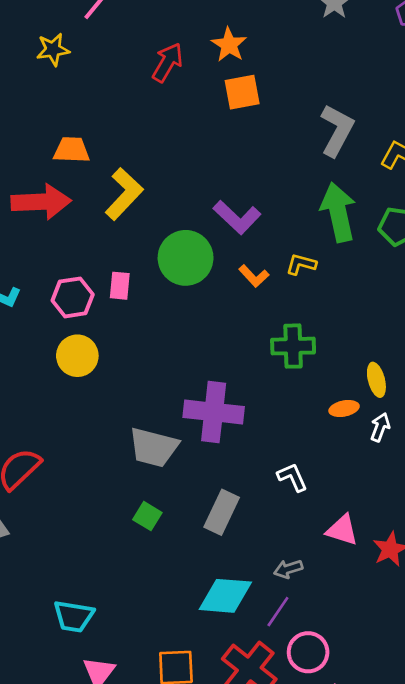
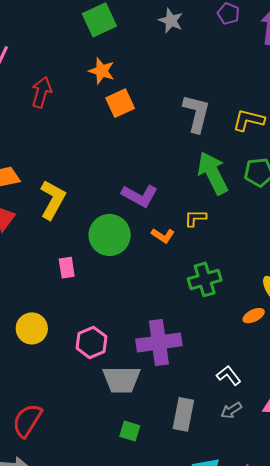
red arrow: (168, 62) -> (42, 92), moved
pink hexagon: (73, 297) -> (92, 342), moved
yellow circle: (77, 356) -> (32, 328), moved
gray arrow: (288, 569) -> (231, 410), moved

